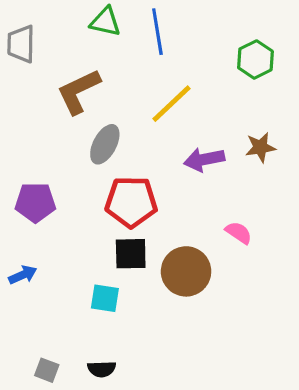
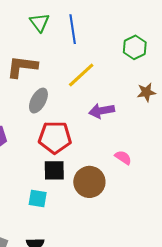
green triangle: (105, 22) -> (39, 23), turned 40
brown L-shape: (79, 91) -> (22, 67), turned 32
brown star: (260, 147) -> (146, 92), moved

